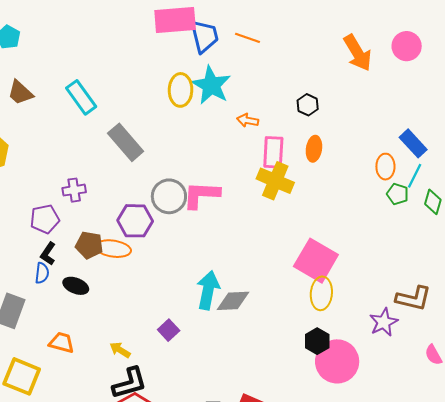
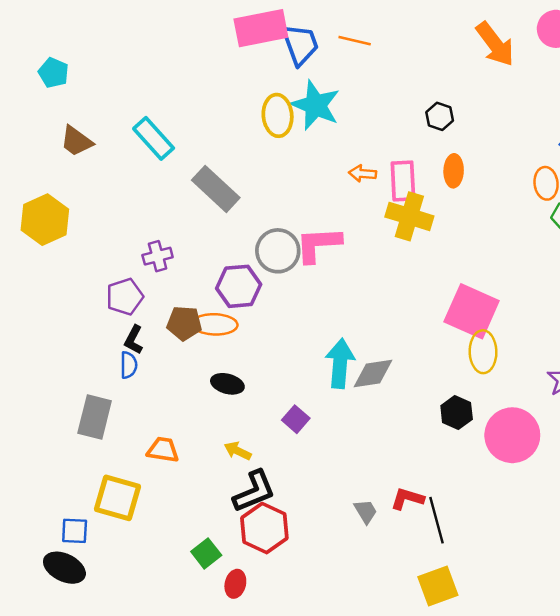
orange arrow: (248, 120) -> (362, 173), moved
black ellipse: (76, 286) -> (227, 384), moved
black hexagon: (317, 341) -> (457, 413), moved

